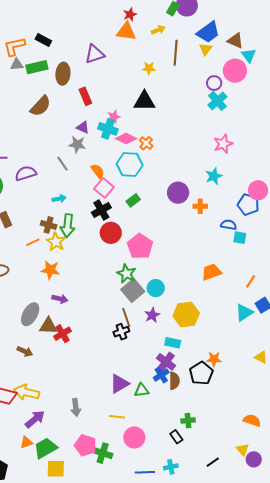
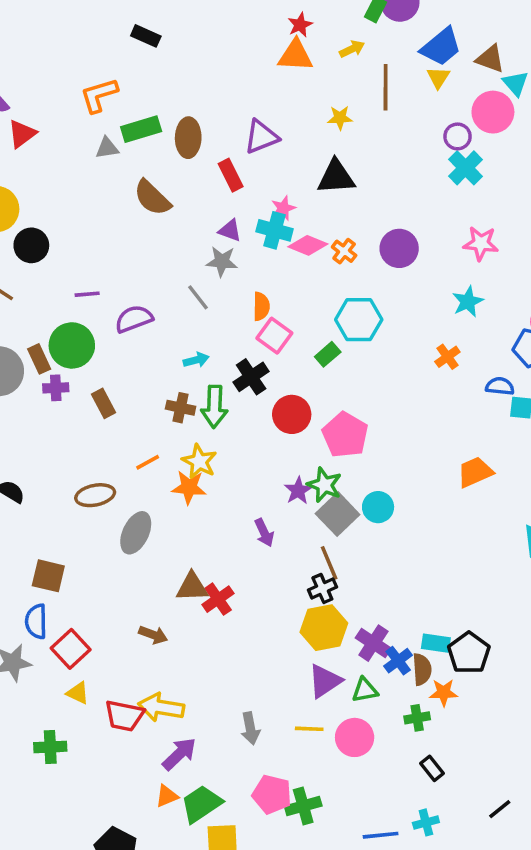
black rectangle: (43, 40) -> (146, 36), moved
purple triangle: (95, 54) -> (261, 137), moved
gray triangle: (17, 64) -> (107, 148), moved
brown semicircle: (41, 106) -> (152, 198), turned 95
pink star: (223, 144) -> (481, 243), turned 30
cyan hexagon: (130, 165) -> (359, 320), moved
orange semicircle: (98, 171) -> (261, 306), turned 42
purple circle: (178, 193) -> (399, 248), moved
orange cross: (200, 206) -> (447, 357), turned -32
black cross: (101, 210) -> (251, 377), moved
orange line: (33, 242) -> (148, 462), moved
yellow star: (56, 242) -> (199, 461), moved
purple arrow: (60, 299) -> (264, 533), moved, turned 56
gray ellipse: (30, 314) -> (136, 533), moved
purple star: (152, 315) -> (298, 491), moved
yellow hexagon: (186, 315) -> (324, 628), moved
cyan rectangle: (173, 343) -> (436, 643), moved
orange star: (214, 359) -> (444, 693), moved
purple cross: (166, 362) -> (373, 643), moved
yellow line: (117, 417) -> (309, 729), moved
green cross: (188, 421) -> (417, 718), moved
pink circle: (134, 437) -> (355, 737), moved
green cross: (103, 453) -> (303, 806), turned -30

